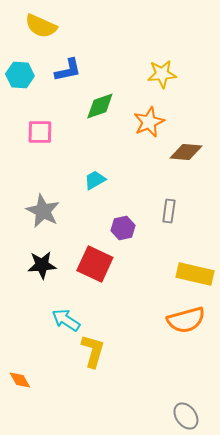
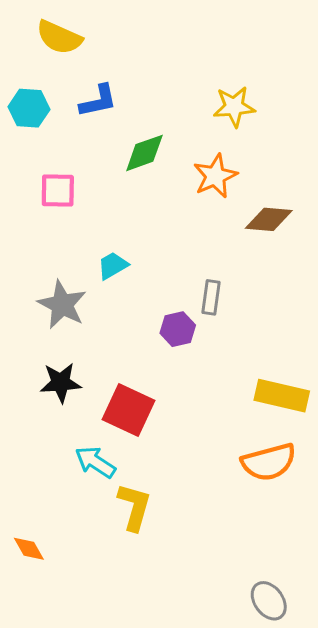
cyan trapezoid: (95, 180) -> (113, 266), moved
gray rectangle: (169, 211) -> (211, 297), moved
red square: (95, 264) -> (129, 410), moved

